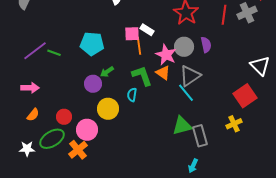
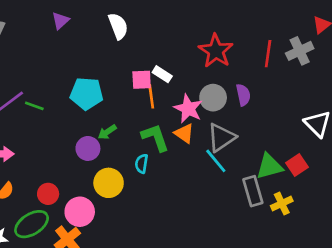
red square: (245, 96) -> (297, 165), size x0.7
green triangle: (182, 126) -> (269, 166), moved
gray rectangle: (200, 136) -> (253, 191), moved

